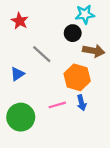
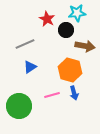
red star: (20, 21) -> (47, 19), moved
gray line: (42, 54) -> (25, 44), moved, turned -66
blue triangle: (17, 74) -> (30, 67), moved

